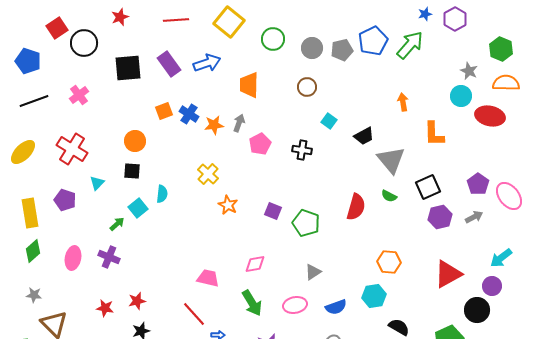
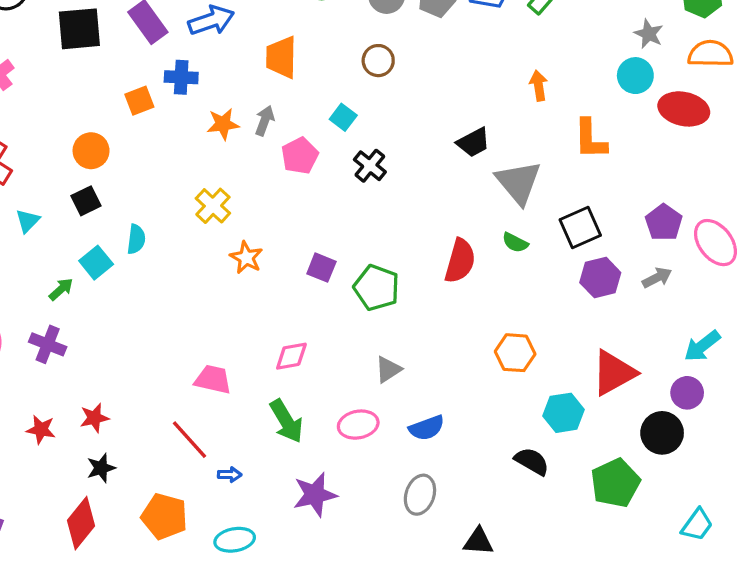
blue cross: (189, 114) -> (181, 77), moved, turned -30
cyan square: (329, 121) -> (343, 117), moved
black cross: (302, 150) -> (370, 166), turned 30
black square: (132, 171) -> (86, 201), turned -30
cyan hexagon: (374, 296) -> (564, 413), moved

